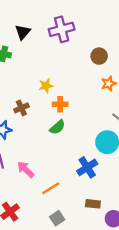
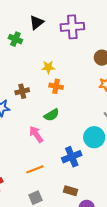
yellow star: (46, 86) -> (48, 67), moved
orange cross: (60, 104) -> (56, 86), moved
pink arrow: (26, 169) -> (36, 134), moved

